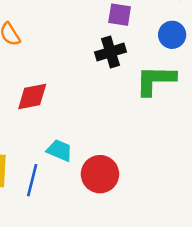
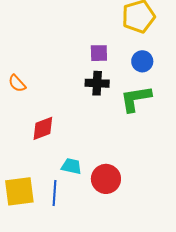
black cross: (110, 52) -> (97, 83), turned 30

